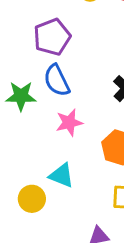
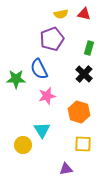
purple pentagon: (52, 37) -> (52, 39), moved
cyan triangle: (61, 175) -> (42, 130), turned 36

